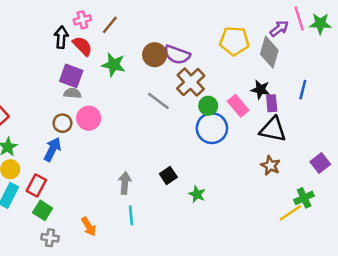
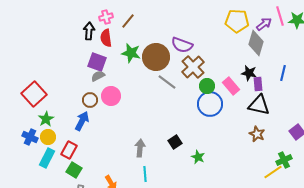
yellow pentagon: (234, 41) -> (237, 21), moved
red semicircle: (82, 46) -> (106, 38), turned -144
brown circle: (155, 55) -> (156, 57), moved, size x1.4
gray semicircle: (72, 93) -> (98, 76), turned -32

